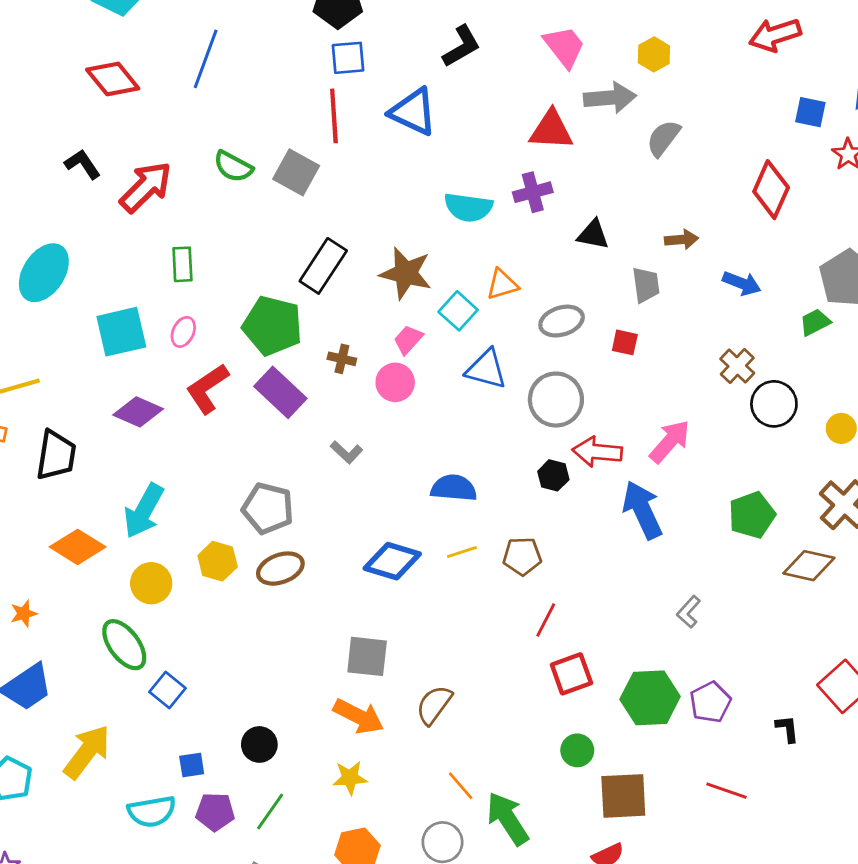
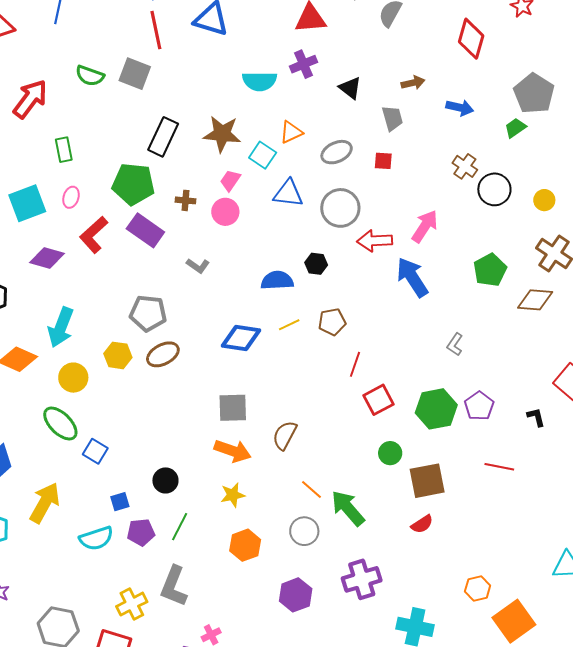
black triangle: (593, 235) -> (350, 88), turned 35
black hexagon: (553, 475) -> (316, 264), moved

